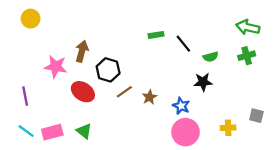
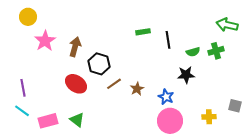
black line: (183, 44) -> (168, 40), turned 30
green cross: (247, 56) -> (216, 51), moved
pink star: (56, 67) -> (45, 41), moved, turned 30
cyan line: (26, 131) -> (22, 111), moved

